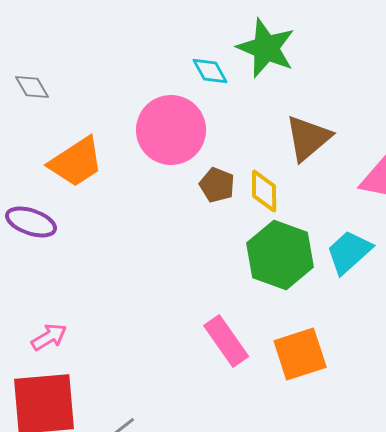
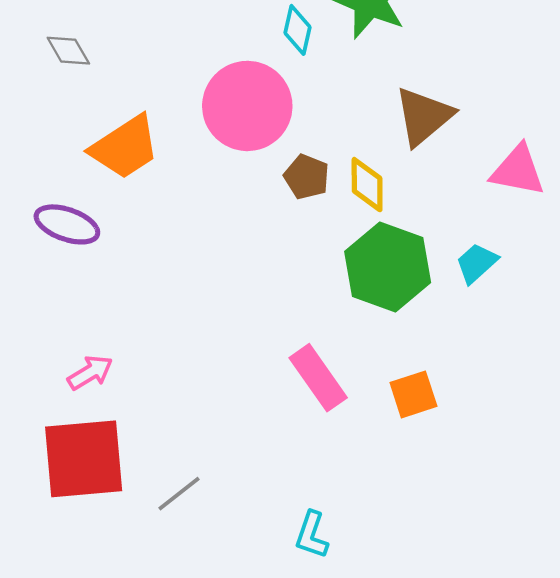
cyan diamond: (210, 71) -> (298, 30), turned 42
cyan trapezoid: (349, 252) -> (477, 263), size x0.7
orange square: (300, 354) -> (413, 394), size x0.7

